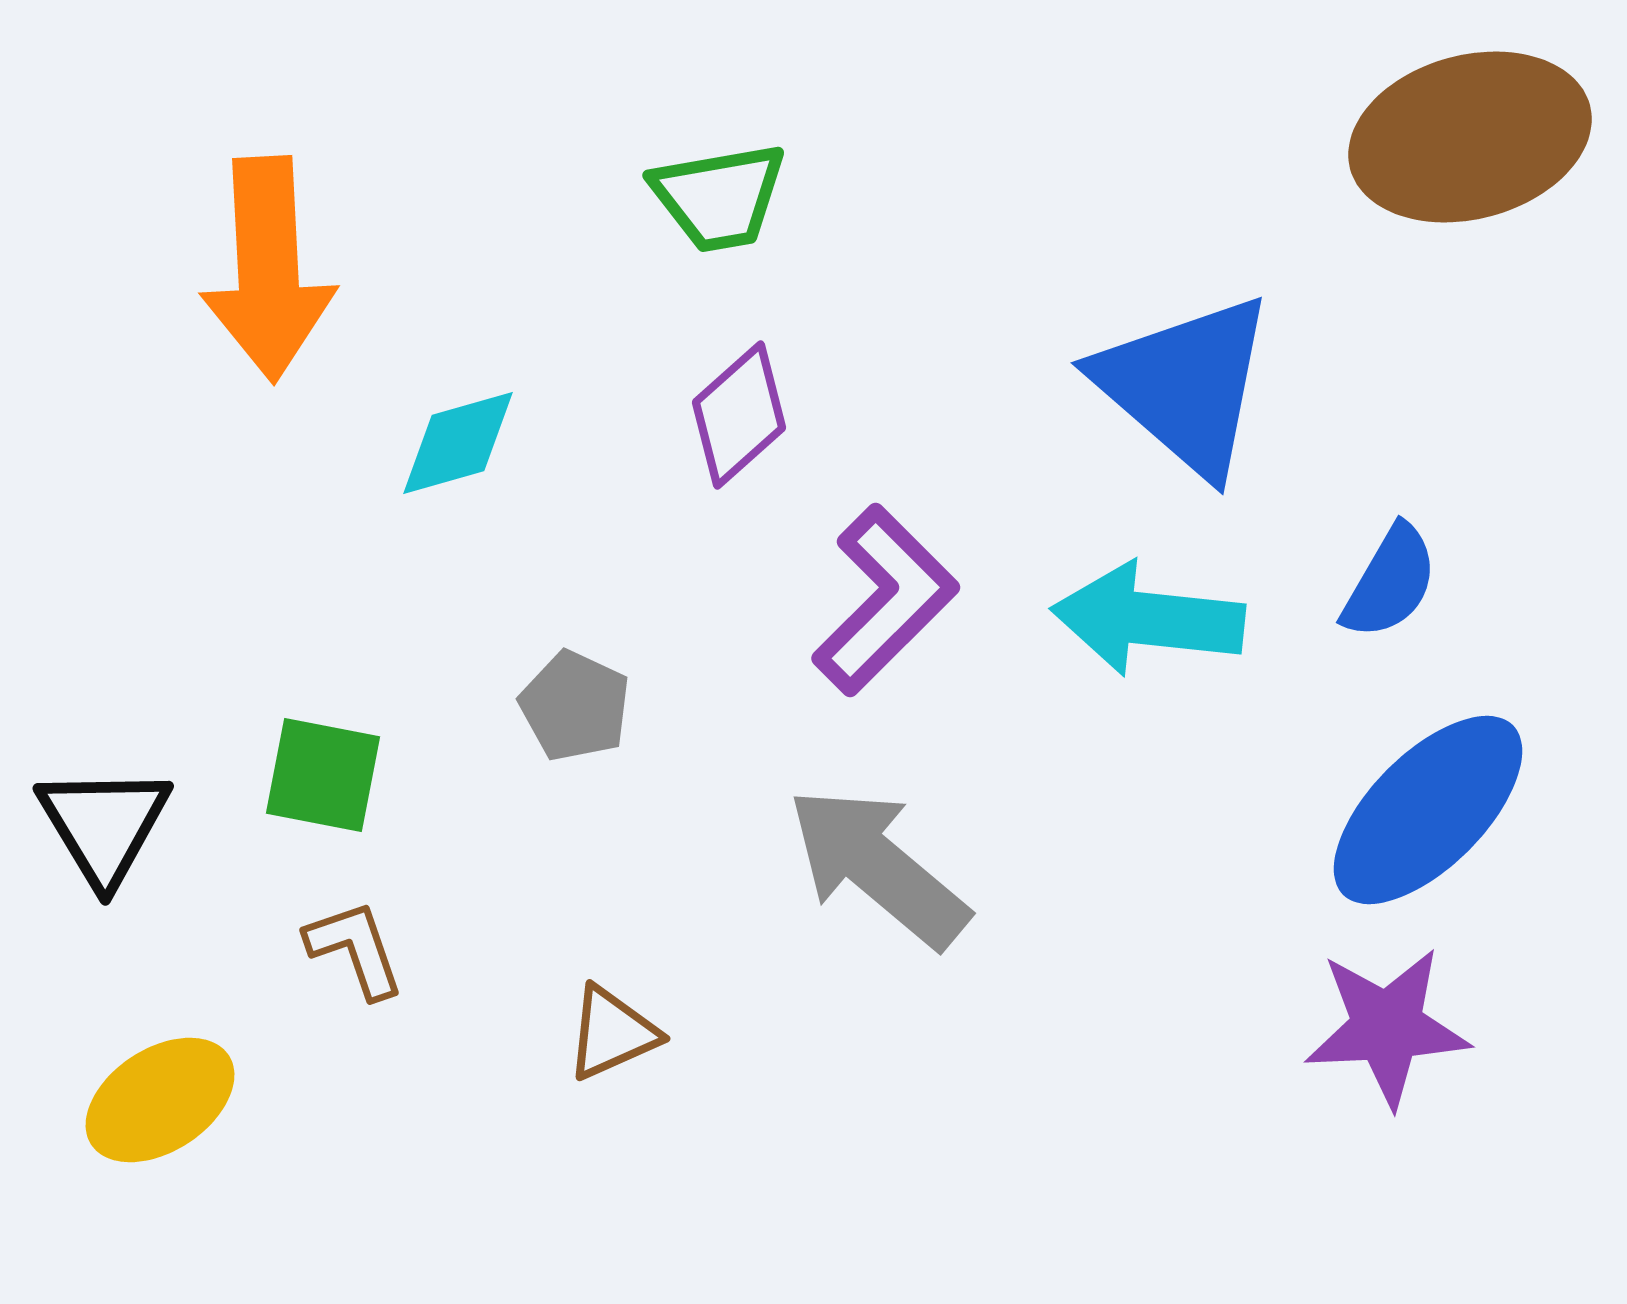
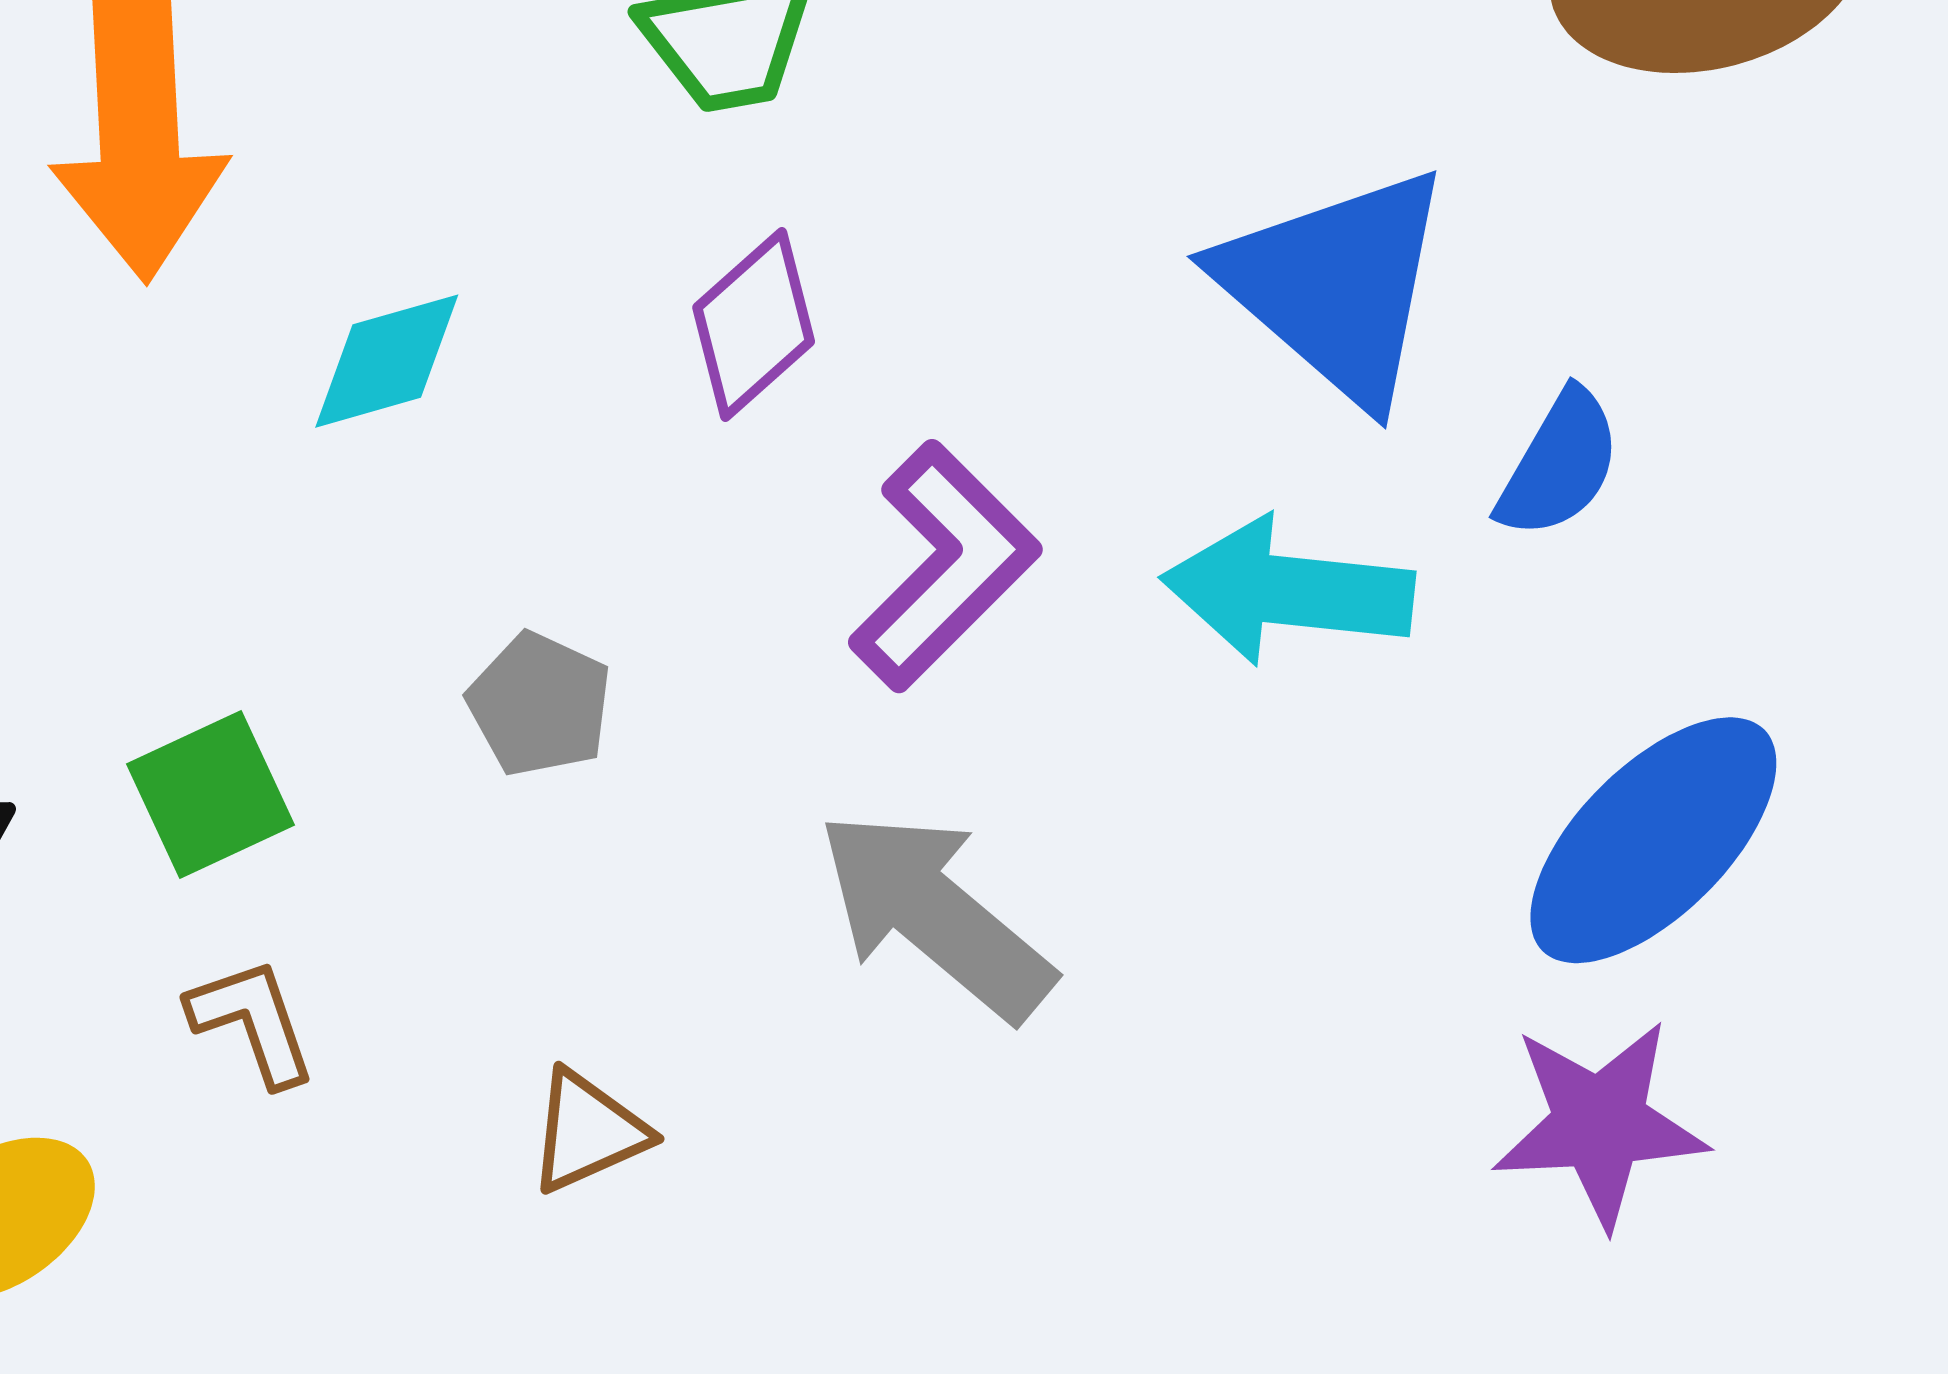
blue semicircle: (1390, 582) -> (1559, 464), moved
green square: (323, 775) -> (211, 795), turned -36

